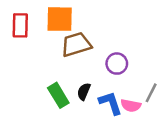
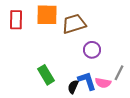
brown trapezoid: (76, 44) -> (74, 24), moved
black semicircle: (84, 91) -> (73, 87), moved

